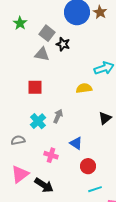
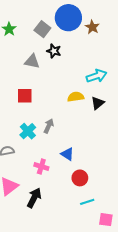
brown star: (100, 12) -> (92, 27), moved
gray square: (47, 33) -> (42, 29), moved
black triangle: (105, 118) -> (98, 103), moved
black arrow: (44, 185) -> (34, 198), turned -96

